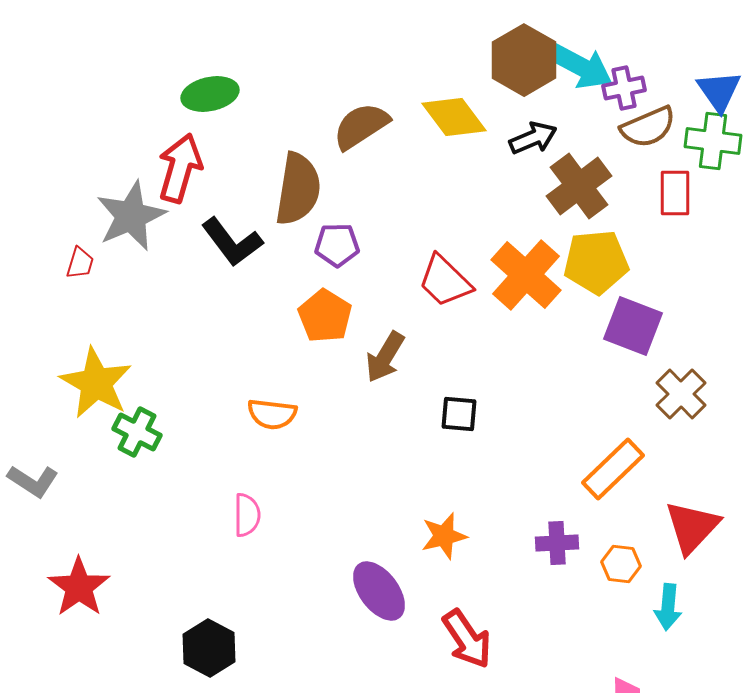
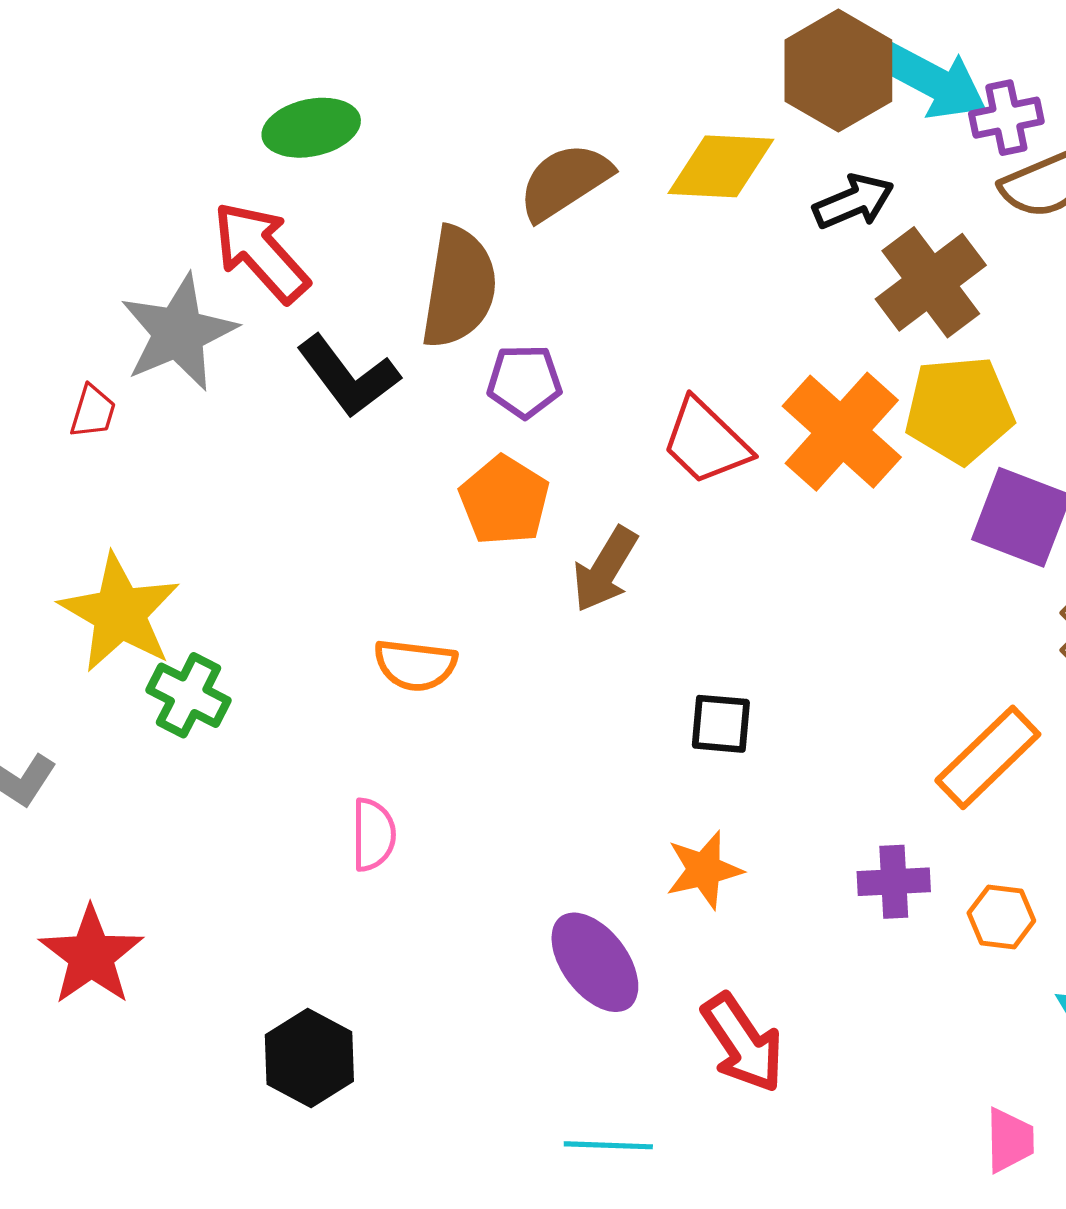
yellow diamond: (454, 117) -> (721, 166), turned -50
red arrow: (180, 168) -> (261, 252), turned -58
black square: (459, 414) -> (721, 724), moved

